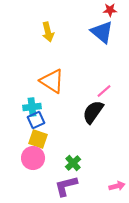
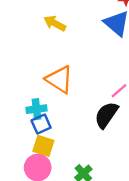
yellow arrow: (48, 32) -> (55, 23), turned 132

